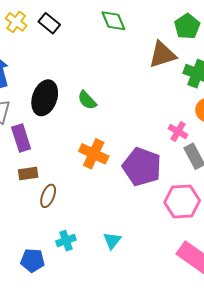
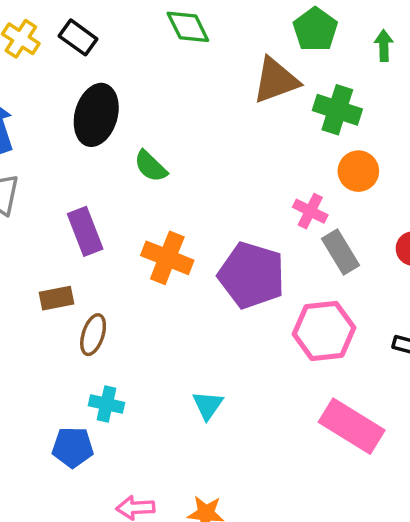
black ellipse: (45, 98) -> (96, 115), moved
purple rectangle: (21, 138) -> (85, 231), moved
cyan cross: (66, 241) -> (107, 404), moved, turned 36

